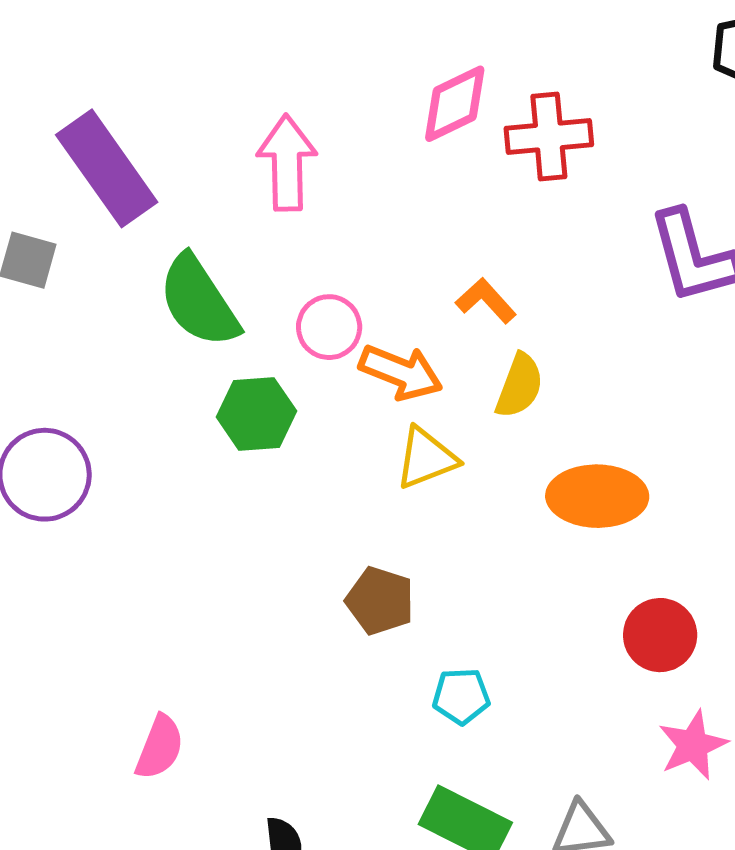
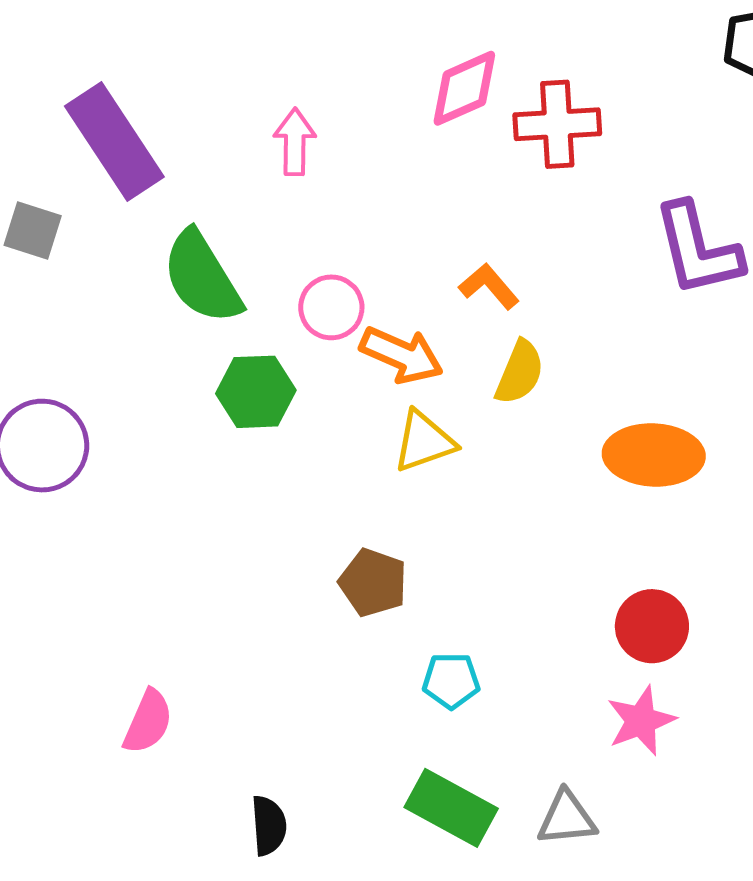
pink arrow: (287, 163) -> (295, 142), size x0.7
orange ellipse: (597, 496) -> (654, 455), moved
pink star: (693, 745) -> (641, 721), moved

